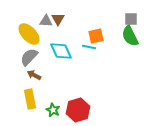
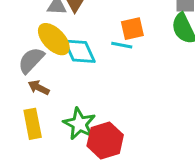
yellow ellipse: (29, 34) -> (54, 39), moved
green star: (53, 110) -> (79, 124), moved, size x1.5

